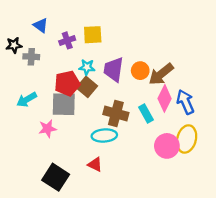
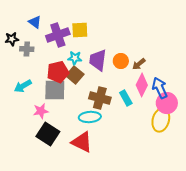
purple cross: (67, 40) -> (58, 35), size x1.6
brown arrow: (161, 74) -> (139, 64), size x0.6
pink circle: (167, 146) -> (167, 103), moved
red triangle: (95, 164) -> (82, 142), size x1.6
black square: (56, 177) -> (48, 134), moved

